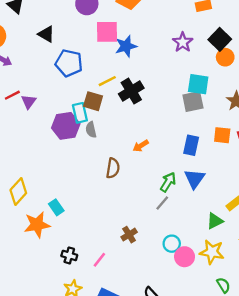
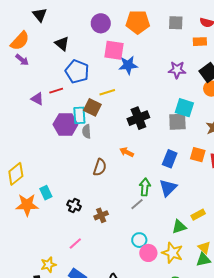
purple star: (183, 42) -> (177, 70), turned 30
black cross: (131, 91) -> (138, 118), moved
red line: (12, 95) -> (56, 91), moved
purple triangle: (29, 102) -> (37, 99), turned -48
orange arrow: (141, 146) -> (127, 152), turned 48
green arrow: (168, 182) -> (145, 187), turned -36
brown cross: (129, 235) -> (101, 215), moved
black cross: (69, 255) -> (74, 205), moved

